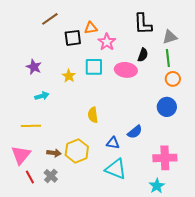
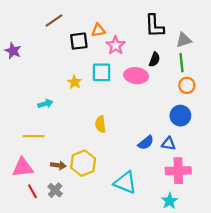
purple star: (34, 67) -> (13, 51), moved
blue triangle: (113, 143) -> (169, 144), moved
pink triangle: (21, 155) -> (23, 167), turned 45

